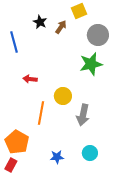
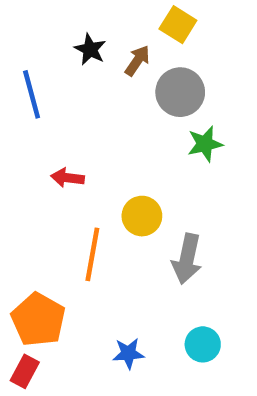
yellow square: (79, 11) -> (178, 25), turned -35
gray circle: (98, 35) -> (180, 92), moved
green star: (91, 64) -> (205, 144), size x0.7

